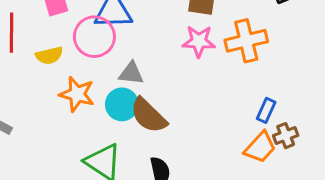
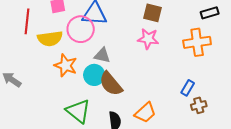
orange cross: (246, 41) -> (197, 42), moved
yellow semicircle: (49, 55) -> (50, 39), size x1.4
orange trapezoid: (260, 147) -> (145, 113), moved

